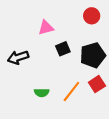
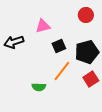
black arrow: (18, 57) -> (14, 42), moved
orange line: (71, 91) -> (62, 71), moved

